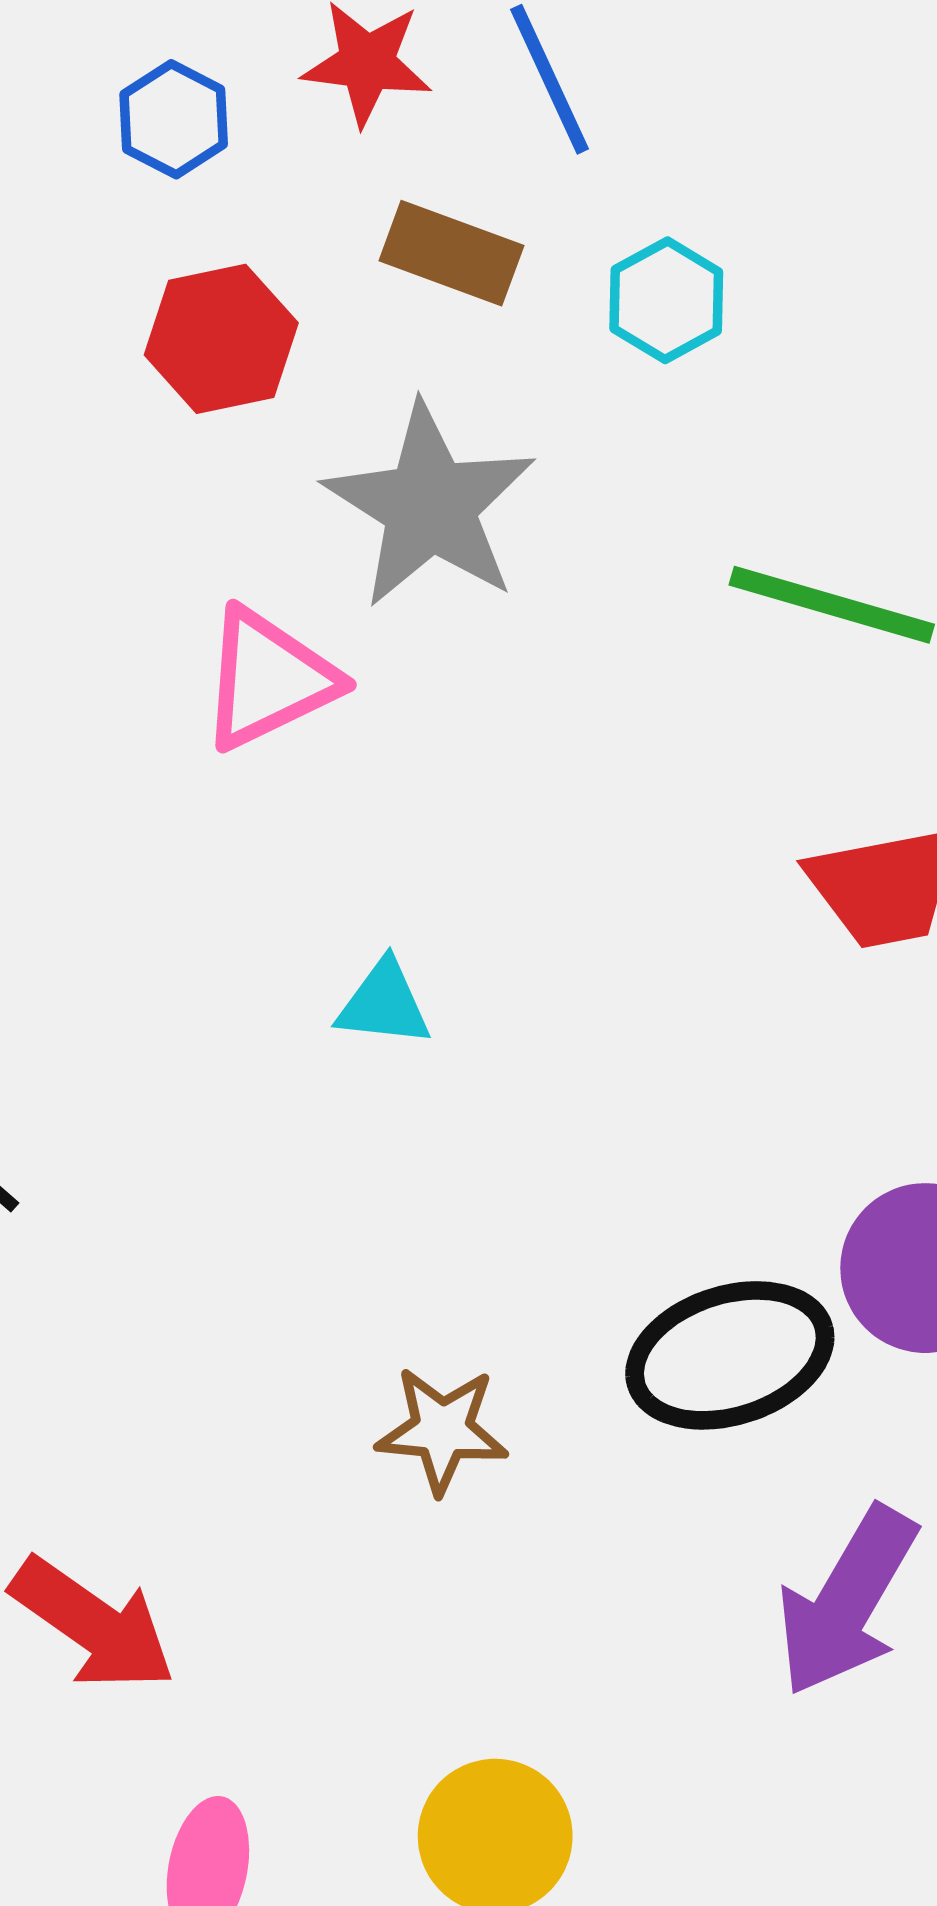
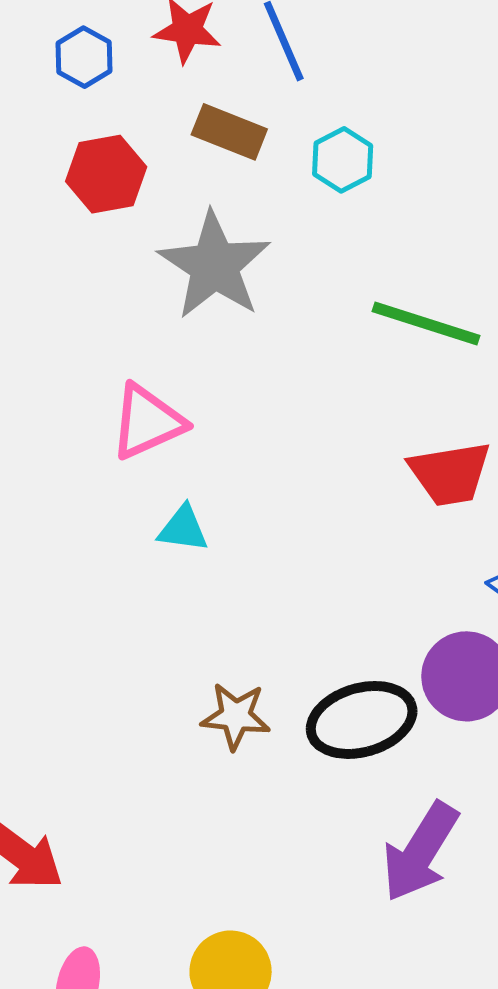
pink triangle: (268, 679) -> (147, 422), moved
brown star: (442, 1430) -> (236, 716), moved

